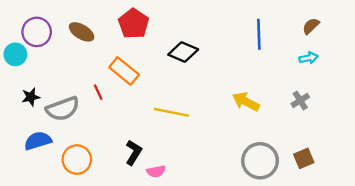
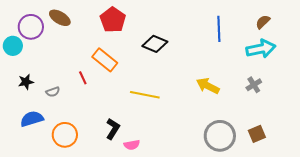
brown ellipse: (82, 32) -> (60, 18), moved
cyan arrow: (309, 58) -> (261, 49), size x1.8
gray semicircle: (63, 109) -> (53, 92), size x0.5

